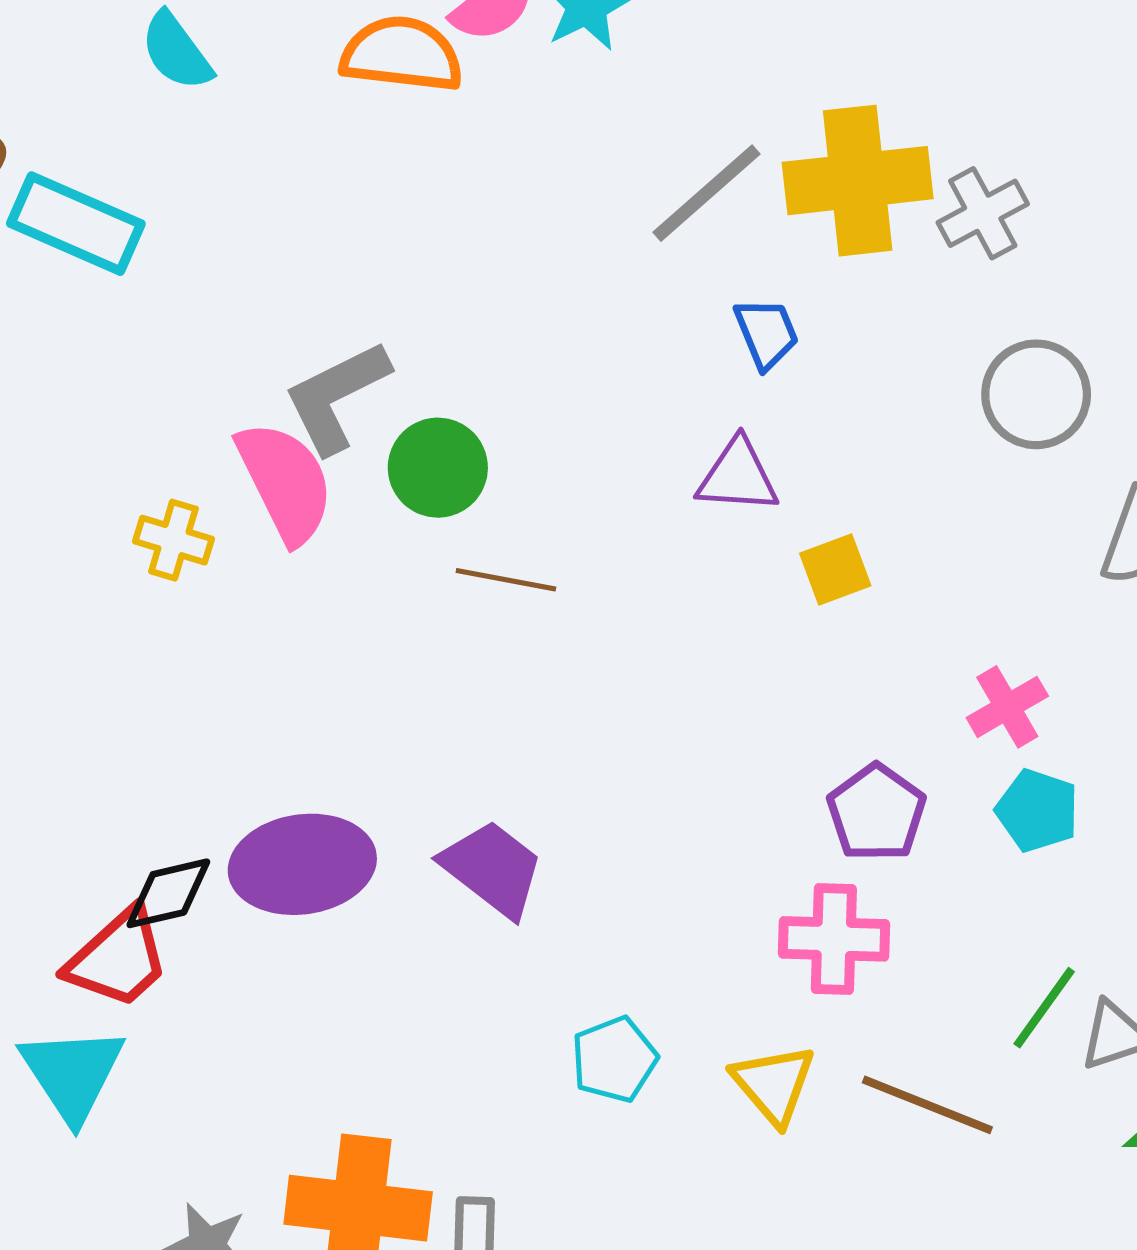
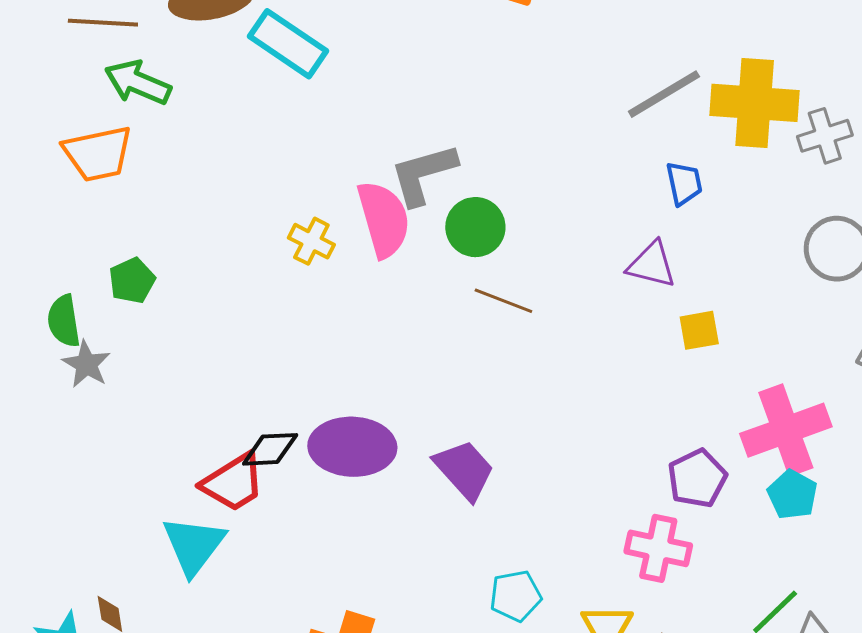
pink cross: (1007, 707) -> (786, 430), size x1.8

